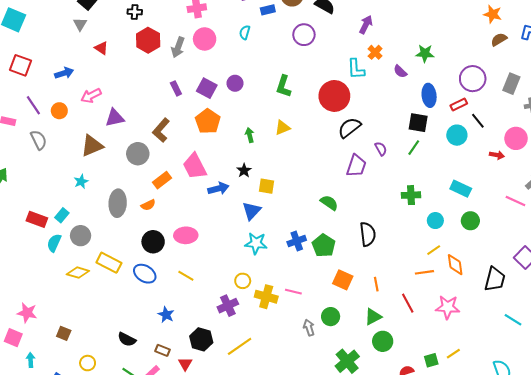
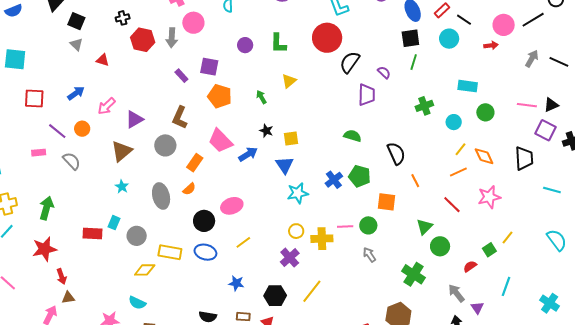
purple circle: (235, 83) -> (245, 45), moved
pink line: (515, 201) -> (527, 105), moved
cyan semicircle: (54, 243) -> (137, 303), moved, turned -72
yellow line: (186, 276) -> (243, 242), turned -49
orange line: (376, 284) -> (415, 181), moved
green circle: (331, 317) -> (368, 225), moved

